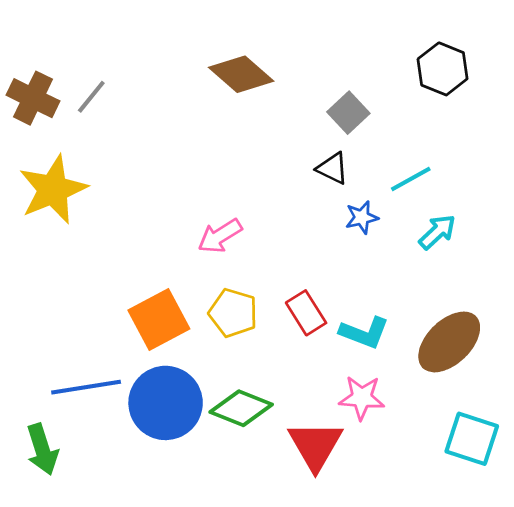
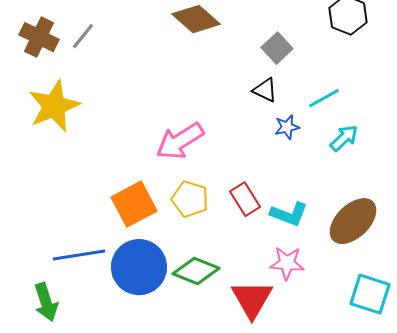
pink arrow: (220, 236) -> (180, 141), size x1.4

